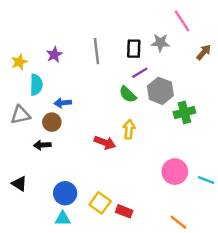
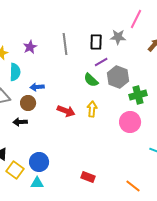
pink line: (182, 21) -> (136, 19), turned 60
red arrow: (105, 143) -> (66, 111), moved
pink circle: (175, 172) -> (130, 122), moved
yellow square: (100, 203) -> (15, 170), moved

